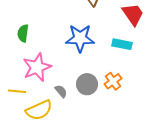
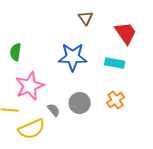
orange cross: (113, 81) -> (116, 100), moved

